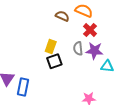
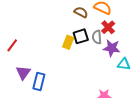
gray semicircle: (78, 48) -> (97, 37), moved
black square: (54, 61) -> (81, 36), moved

